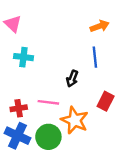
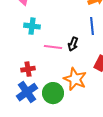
pink line: (48, 102) -> (53, 47), moved
blue cross: (17, 136) -> (27, 92), turned 30

